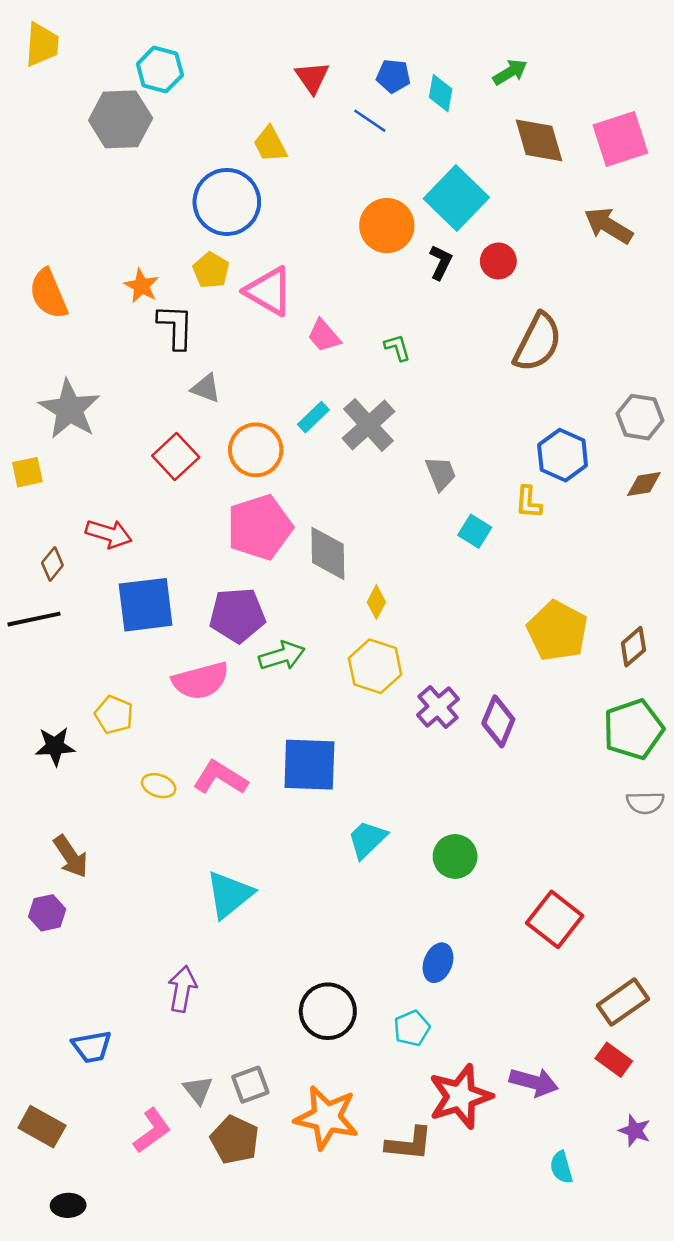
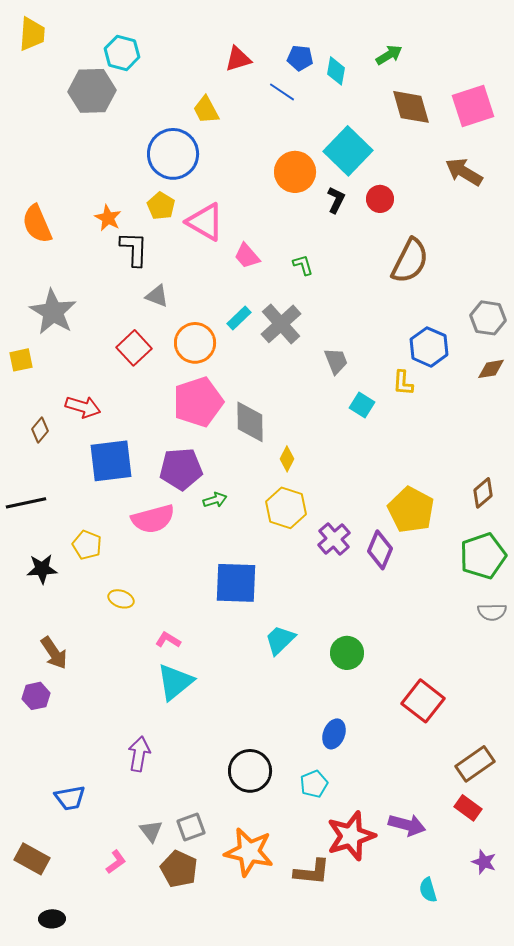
red triangle: (312, 77) -> (238, 59), turned 48
black line: (34, 619) -> (26, 503), moved
yellow pentagon: (557, 631) -> (411, 510), moved
green arrow: (282, 656) -> (215, 500), size x0.7
pink L-shape: (220, 778) -> (168, 640), moved, size x0.6
pink L-shape: (152, 1131) -> (116, 862), size x0.7

